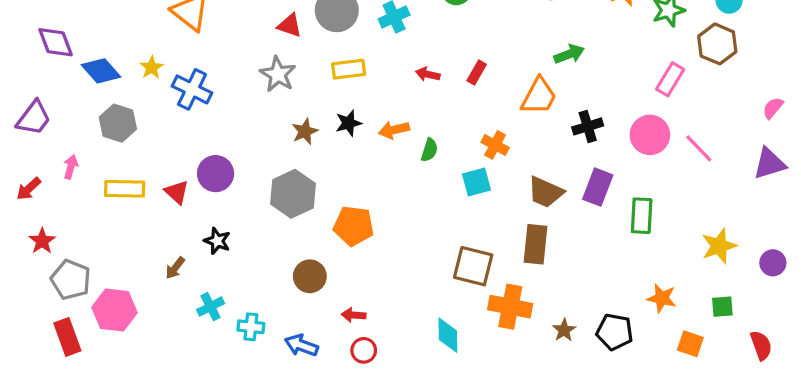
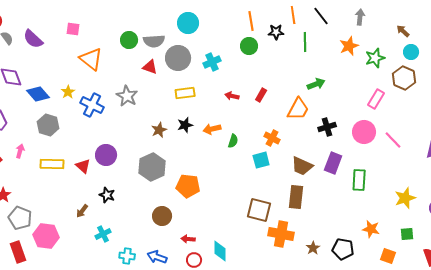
gray star: (278, 74) -> (127, 96), moved
cyan cross: (251, 327) -> (127, 256), moved
cyan diamond: (448, 335) -> (220, 251), moved

